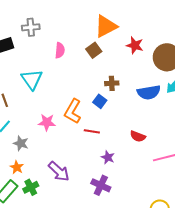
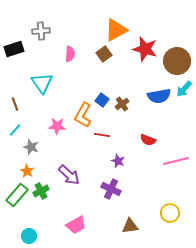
red star: (135, 45) -> (145, 49), size x1.4
brown cross: (112, 83) -> (122, 104), moved, turned -32
blue square: (100, 101) -> (102, 100), moved

